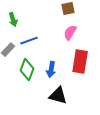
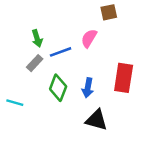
green arrow: (13, 20) -> (37, 38), moved
pink semicircle: (70, 33) -> (89, 38), moved

